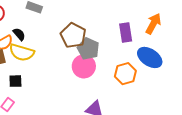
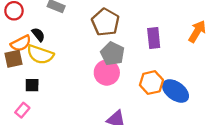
orange arrow: (153, 24) -> (197, 31), moved
brown pentagon: (73, 35) -> (105, 22), moved
blue ellipse: (150, 57) -> (176, 91), moved

